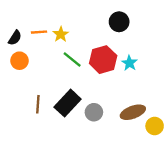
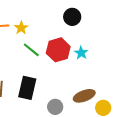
black rectangle: (68, 103) -> (27, 88), turned -30
gray circle: (94, 112) -> (55, 107), moved

